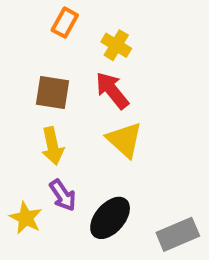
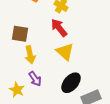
brown square: (52, 93) -> (20, 34), moved
black ellipse: (110, 218) -> (71, 83), moved

